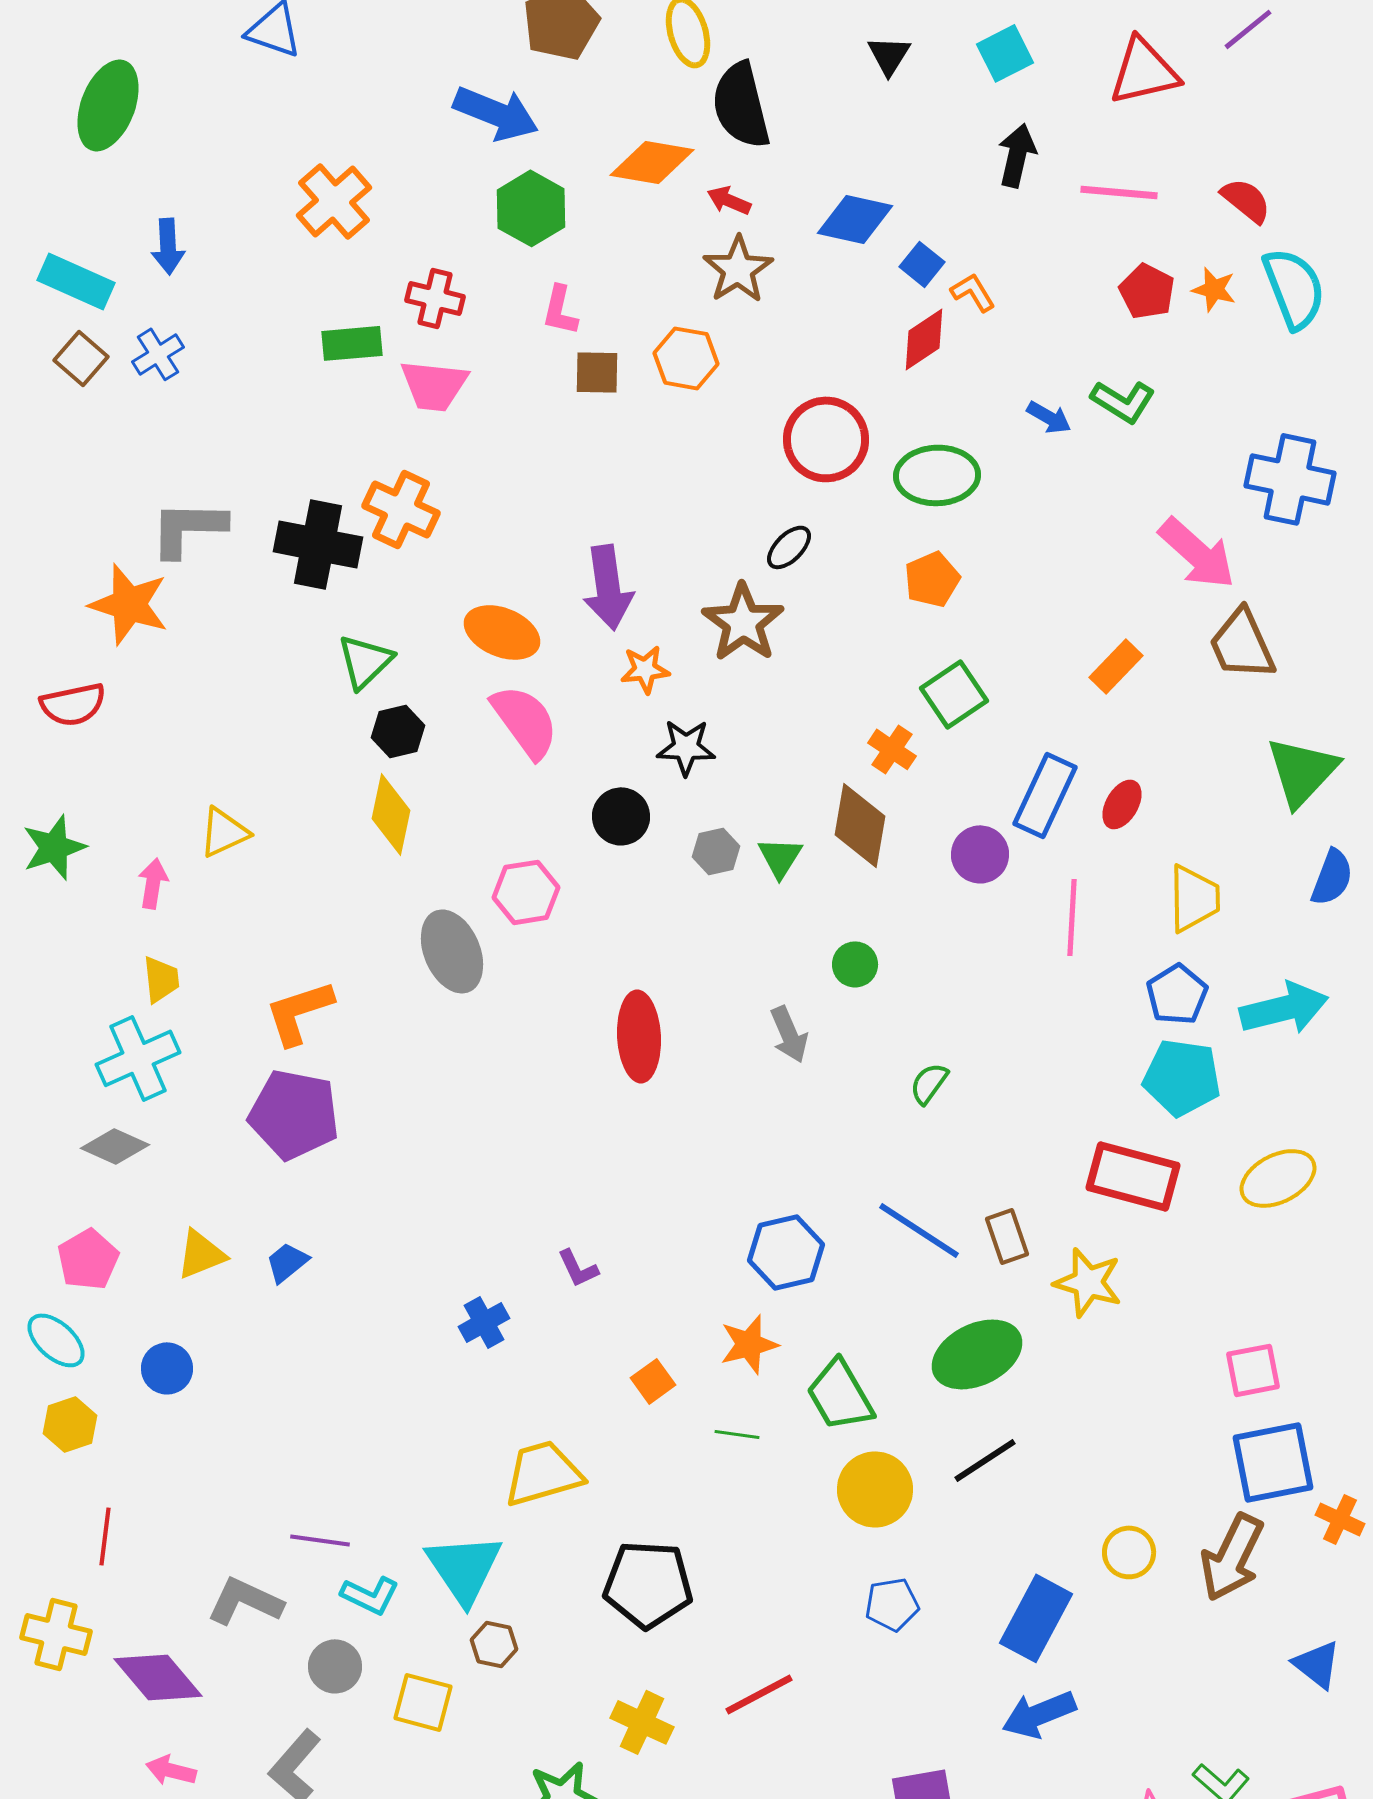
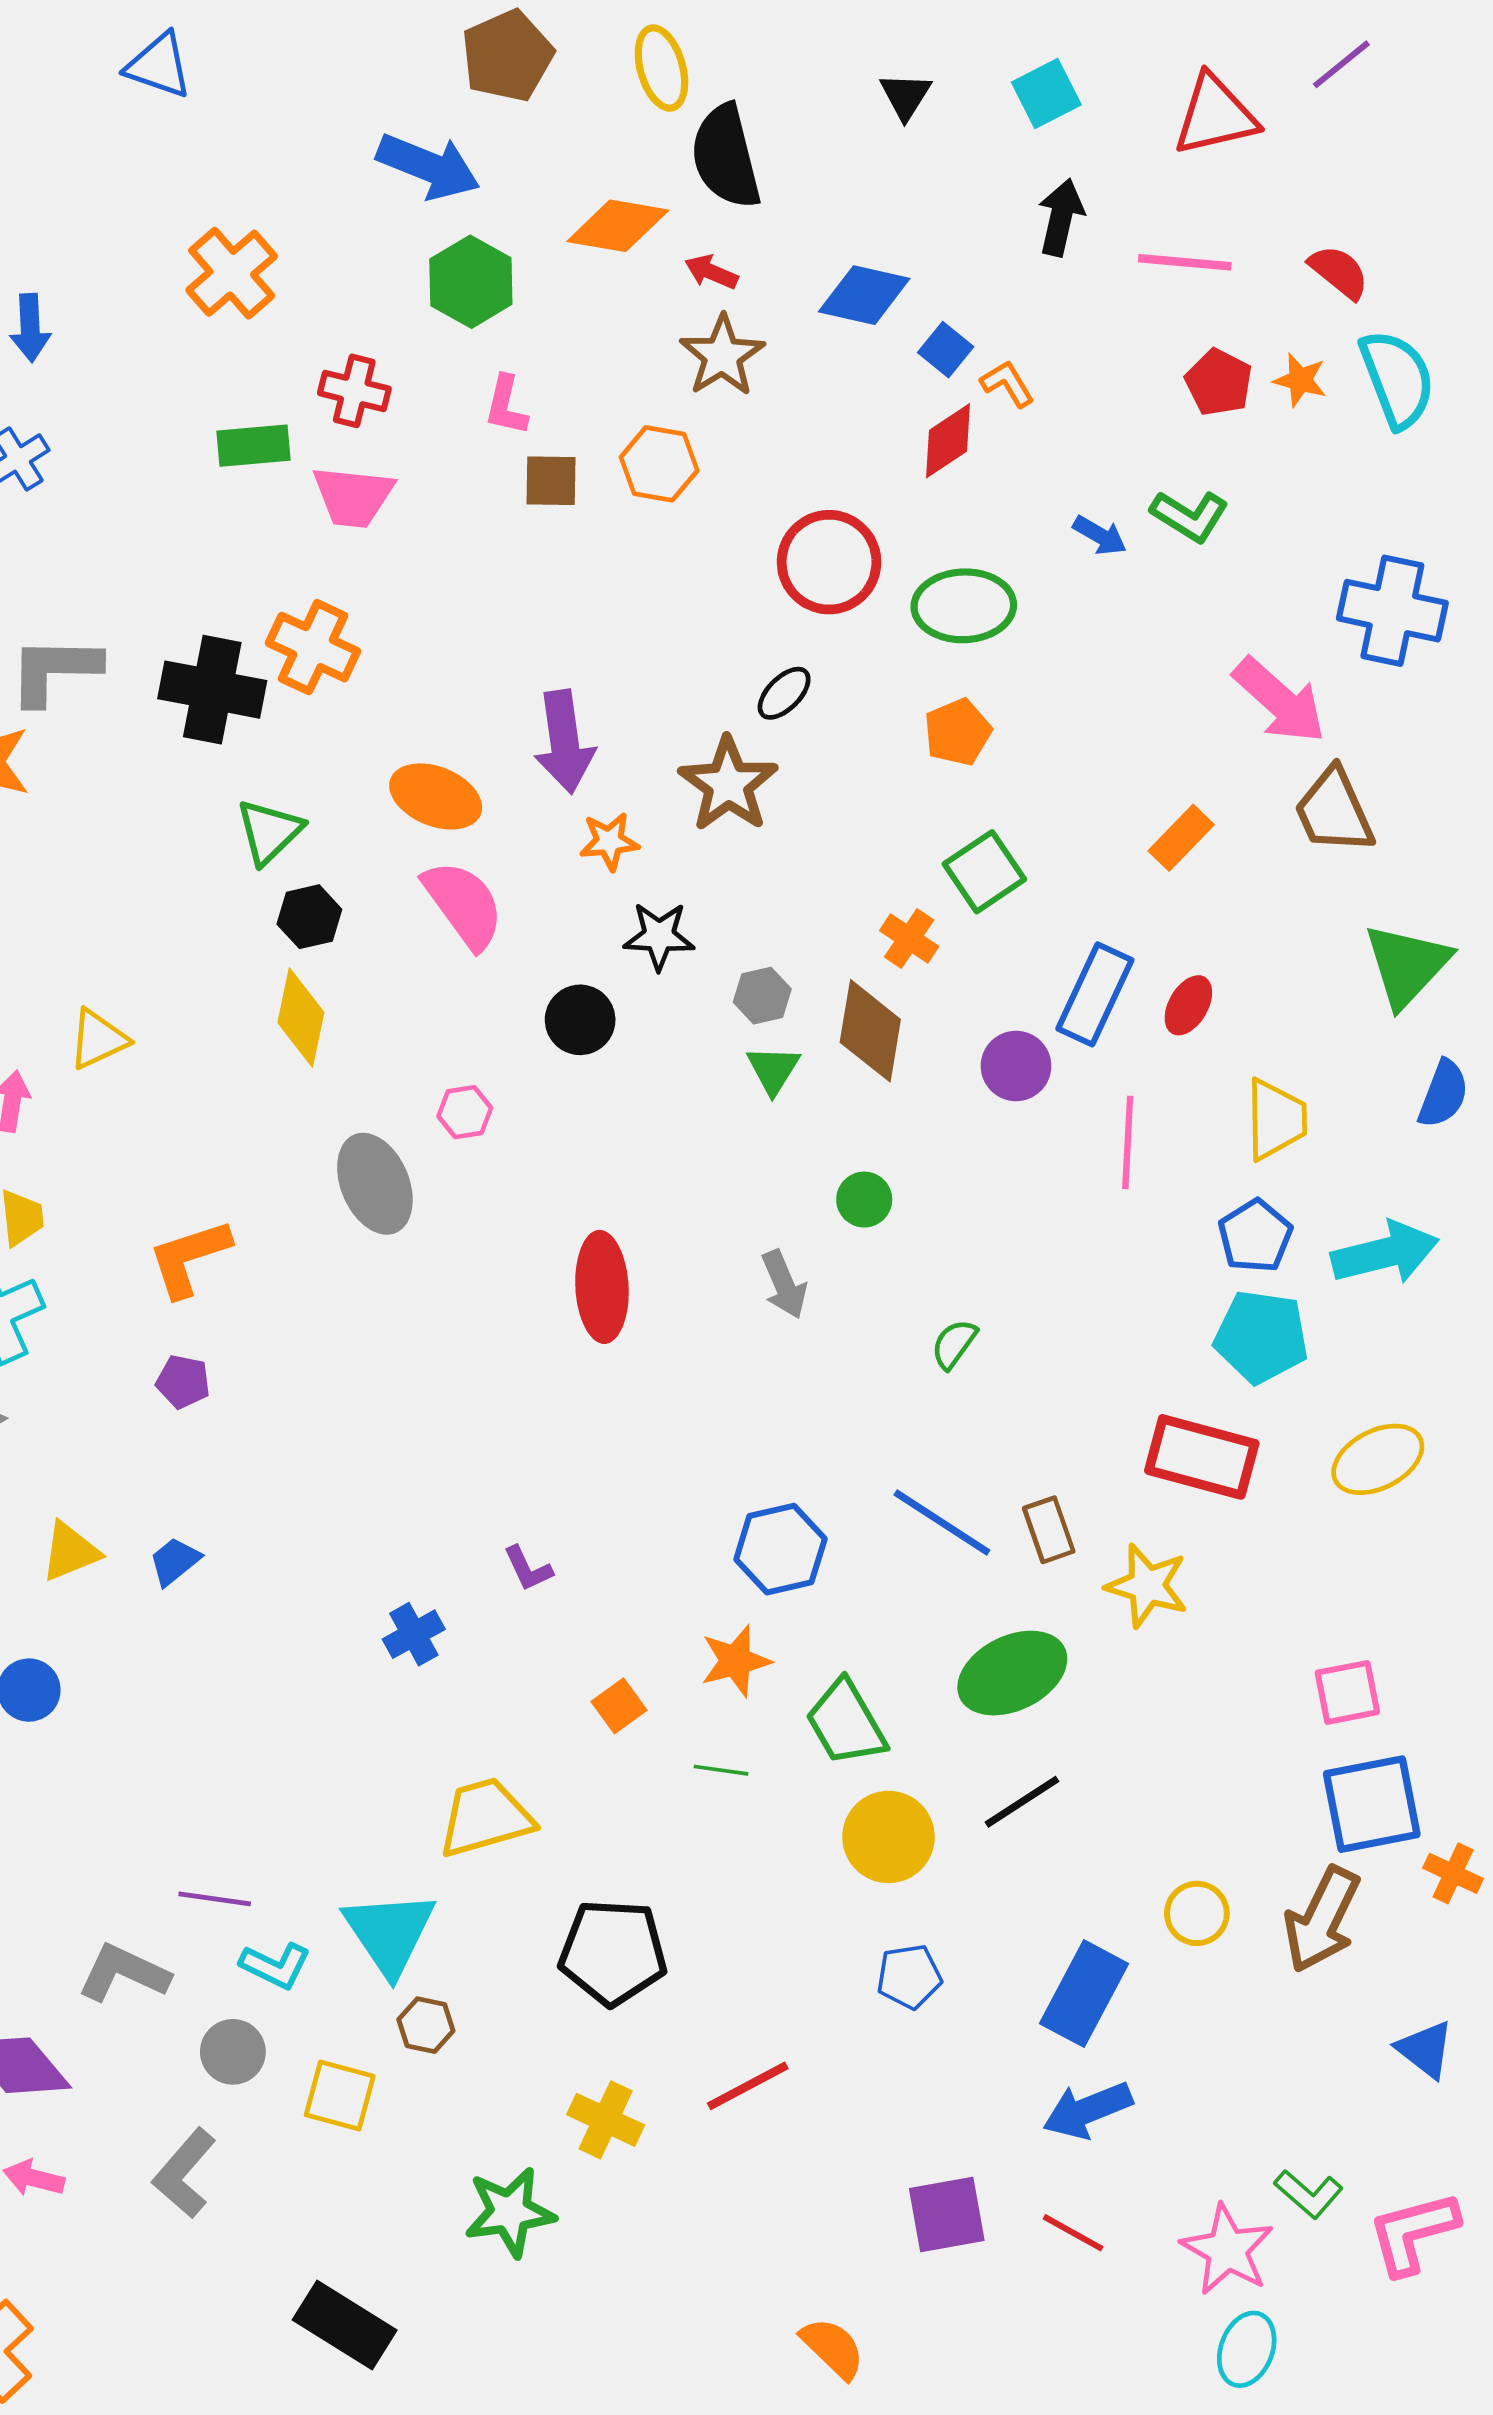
gray hexagon: (716, 851) -> (762, 996), moved
pink hexagon: (526, 892) -> (465, 1112), size x0.7
purple pentagon: (294, 1114) -> (183, 1382), size x0.5

